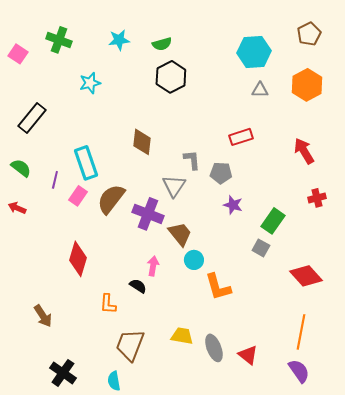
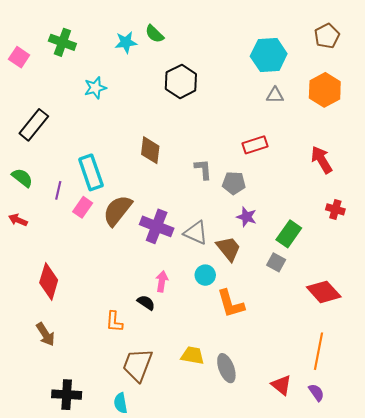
green semicircle: (162, 44) -> (154, 34), moved, turned 60
gray triangle: (174, 186) -> (196, 233), moved, turned -40
red cross: (317, 198) -> (335, 209), turned 30
brown trapezoid: (180, 234) -> (229, 249), moved
red diamond: (78, 259) -> (49, 281), moved
red triangle: (248, 355) -> (281, 385), moved
purple semicircle: (299, 371) -> (316, 392), size x0.7
black cross: (63, 373) -> (67, 395), turned -32

